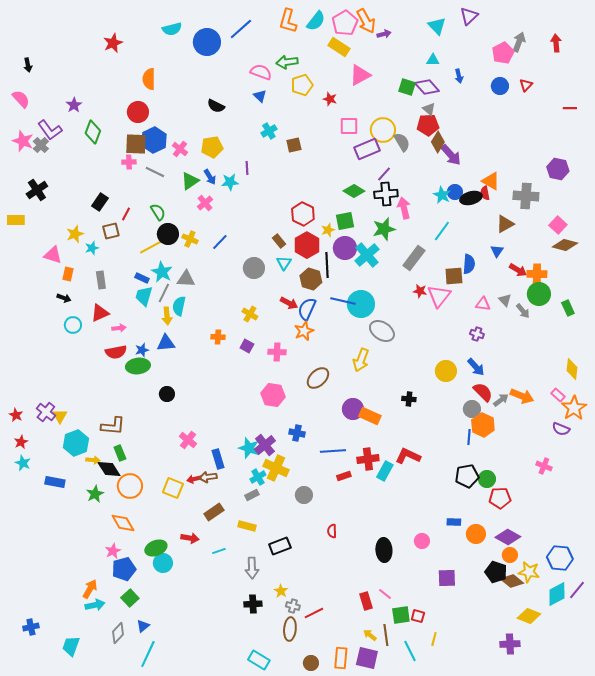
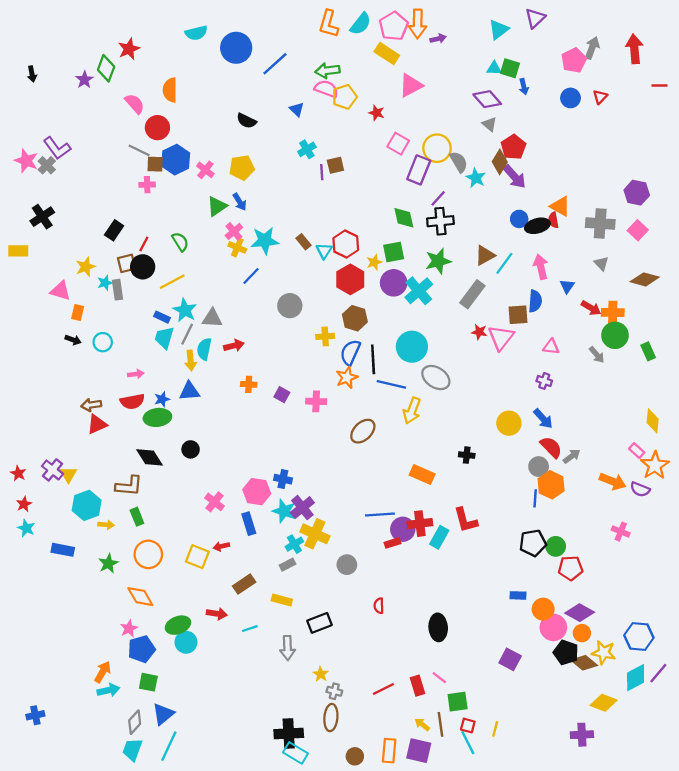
orange arrow: (366, 21) -> (418, 24), turned 30
cyan triangle: (437, 26) -> (499, 30), turned 36
blue line: (241, 29) -> (275, 64), moved
red arrow: (556, 43) -> (634, 49), size x1.4
pink semicircle: (261, 72) -> (326, 89), moved
green square: (407, 87) -> (510, 68), moved
pink semicircle: (21, 99) -> (135, 104), moved
purple star: (74, 105) -> (84, 80), moved
red line: (570, 108) -> (659, 85), moved
red pentagon: (428, 125) -> (513, 147), moved, turned -30
pink square: (349, 126) -> (398, 144), turned 30
green diamond: (93, 132) -> (106, 68), moved
brown square: (136, 144) -> (155, 164), size x0.7
purple rectangle: (367, 149) -> (419, 170), turned -45
purple line: (247, 168) -> (322, 172), moved
gray line: (155, 172) -> (139, 150), moved
cyan star: (230, 182) -> (265, 241), moved, size x1.4
green diamond: (354, 191) -> (404, 218), turned 45
cyan star: (442, 195) -> (476, 178), moved
pink arrow: (404, 208) -> (541, 267), moved
brown triangle: (505, 224) -> (485, 255), moved
pink square: (558, 225) -> (638, 230), moved
black circle: (168, 234) -> (143, 267), moved
yellow cross: (190, 239) -> (237, 247), moved
brown rectangle: (279, 241) -> (304, 242), moved
cyan triangle: (284, 263) -> (324, 251), moved
black line: (327, 265) -> (373, 359), moved
gray rectangle: (101, 280) -> (118, 290), moved
gray triangle: (505, 300) -> (601, 263), moved
blue line: (343, 301) -> (391, 384), moved
red arrow: (289, 303) -> (234, 346), moved, turned -42
red triangle: (100, 313) -> (97, 424), moved
yellow cross: (250, 314) -> (325, 336), moved, turned -35
cyan circle: (73, 325) -> (103, 342), moved
pink hexagon: (273, 395) -> (257, 492), moved
orange arrow: (522, 396) -> (613, 481), moved
purple circle: (353, 409) -> (403, 529), moved
blue cross: (297, 433) -> (283, 479), moved
red L-shape: (408, 456) -> (466, 520), turned -130
black diamond: (109, 469) -> (149, 457), moved
brown arrow: (208, 477) -> (91, 405), moved
pink circle: (422, 541) -> (553, 627), moved, size x1.5
purple square: (447, 578) -> (510, 659), turned 30
green square: (130, 598) -> (148, 682), turned -36
black cross: (253, 604) -> (289, 734), moved, size x1.4
red line: (314, 613) -> (383, 689), moved
red square: (418, 616) -> (468, 726), moved
blue triangle: (143, 626) -> (163, 714), size x1.5
cyan trapezoid: (71, 646) -> (132, 749), moved

